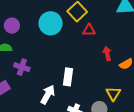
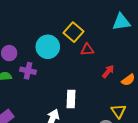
red arrow: (107, 54) -> (108, 71), turned 56
purple cross: (22, 67) -> (28, 71), moved

